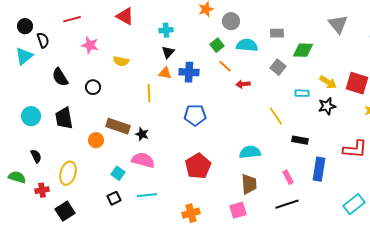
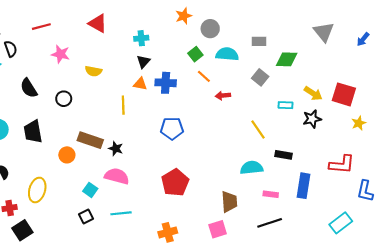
cyan semicircle: (250, 152) -> (252, 168), moved
pink rectangle: (288, 177) -> (271, 194), turned -56
black square: (65, 211) -> (22, 230), moved

